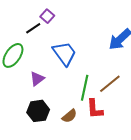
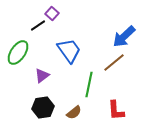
brown line: (110, 84) -> (114, 62), moved
red L-shape: (95, 109) -> (116, 110), moved

